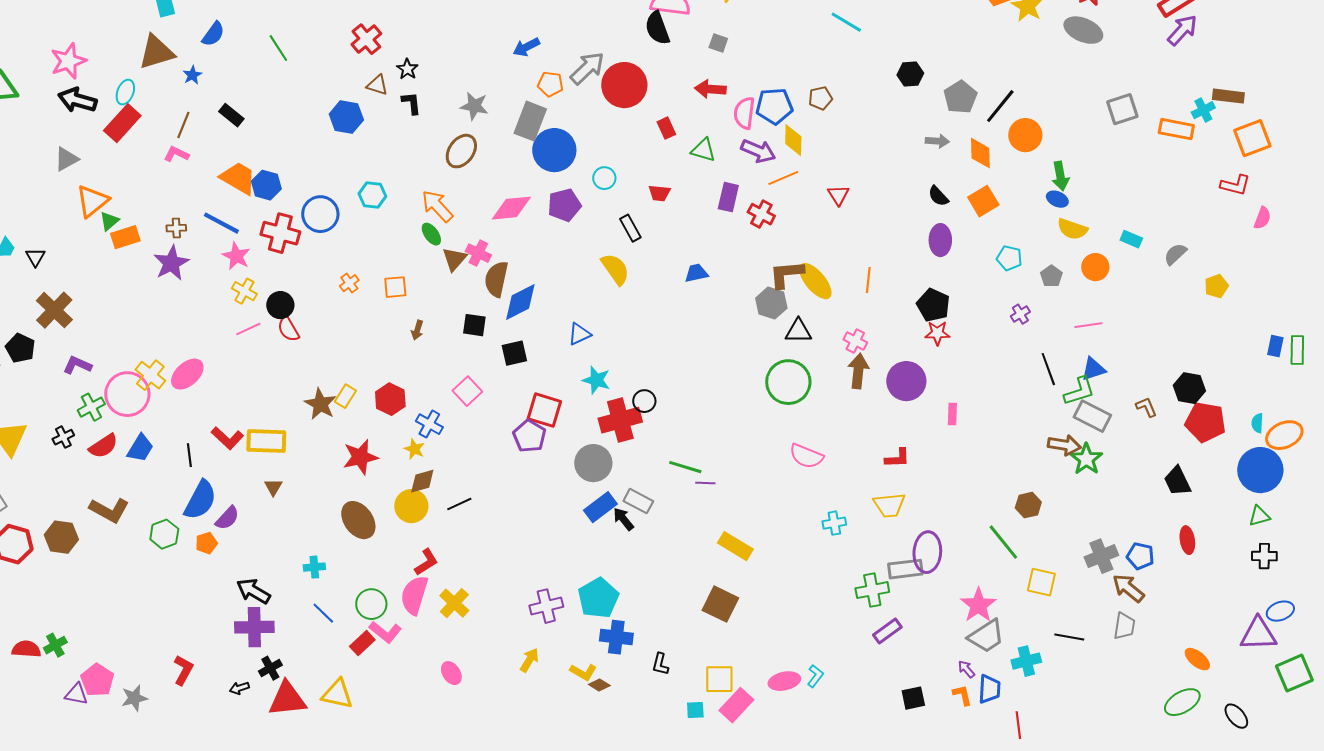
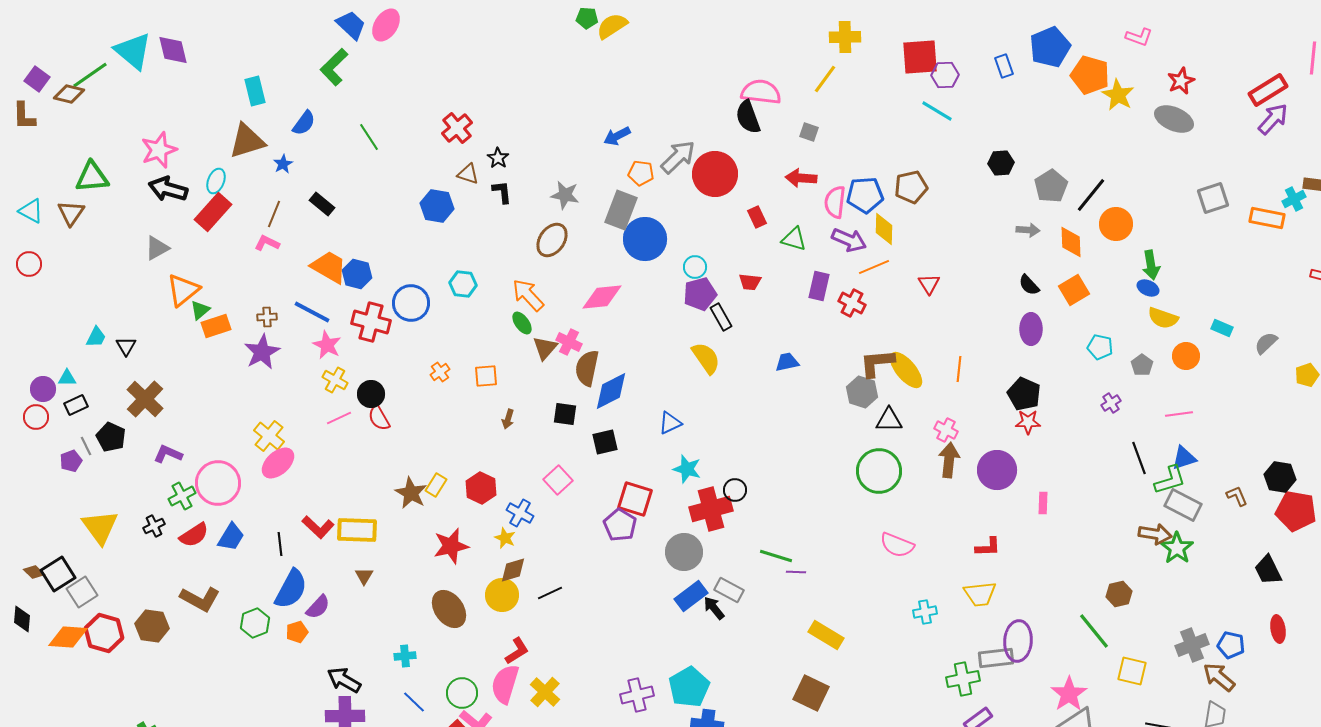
brown pentagon: (820, 98) -> (911, 187), size x1.4
purple pentagon: (564, 205) -> (700, 294), moved
yellow cross: (150, 375) -> (269, 436), moved

